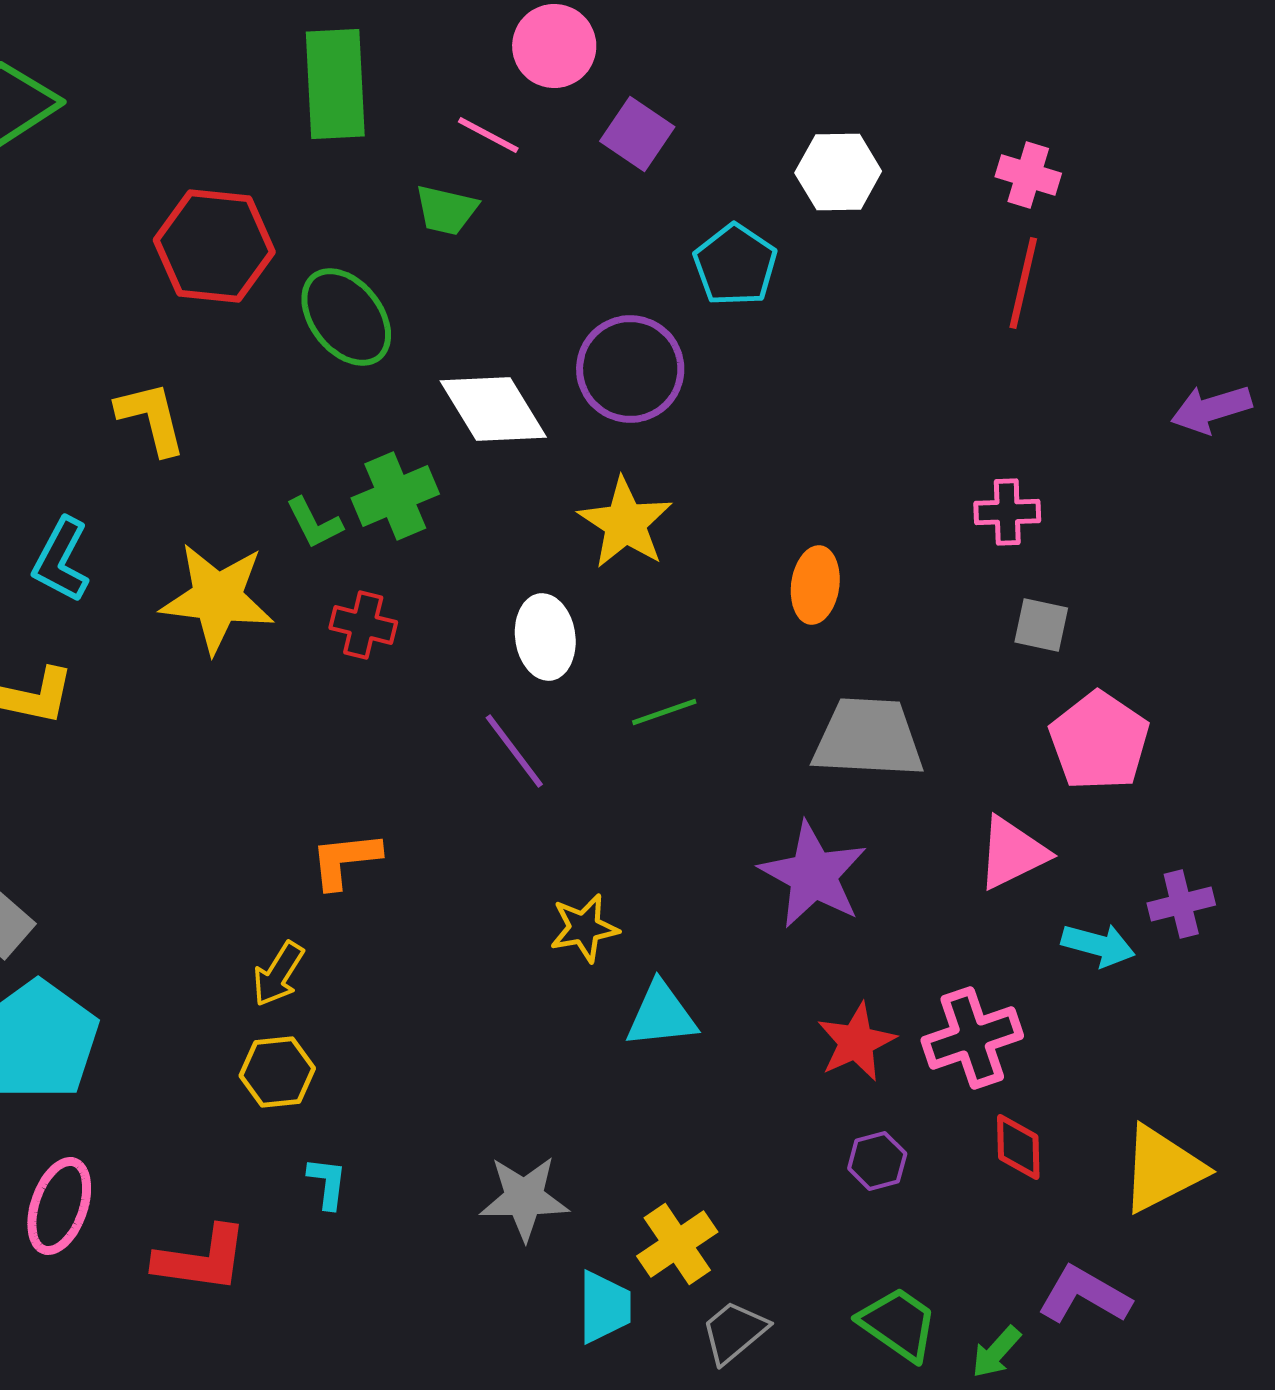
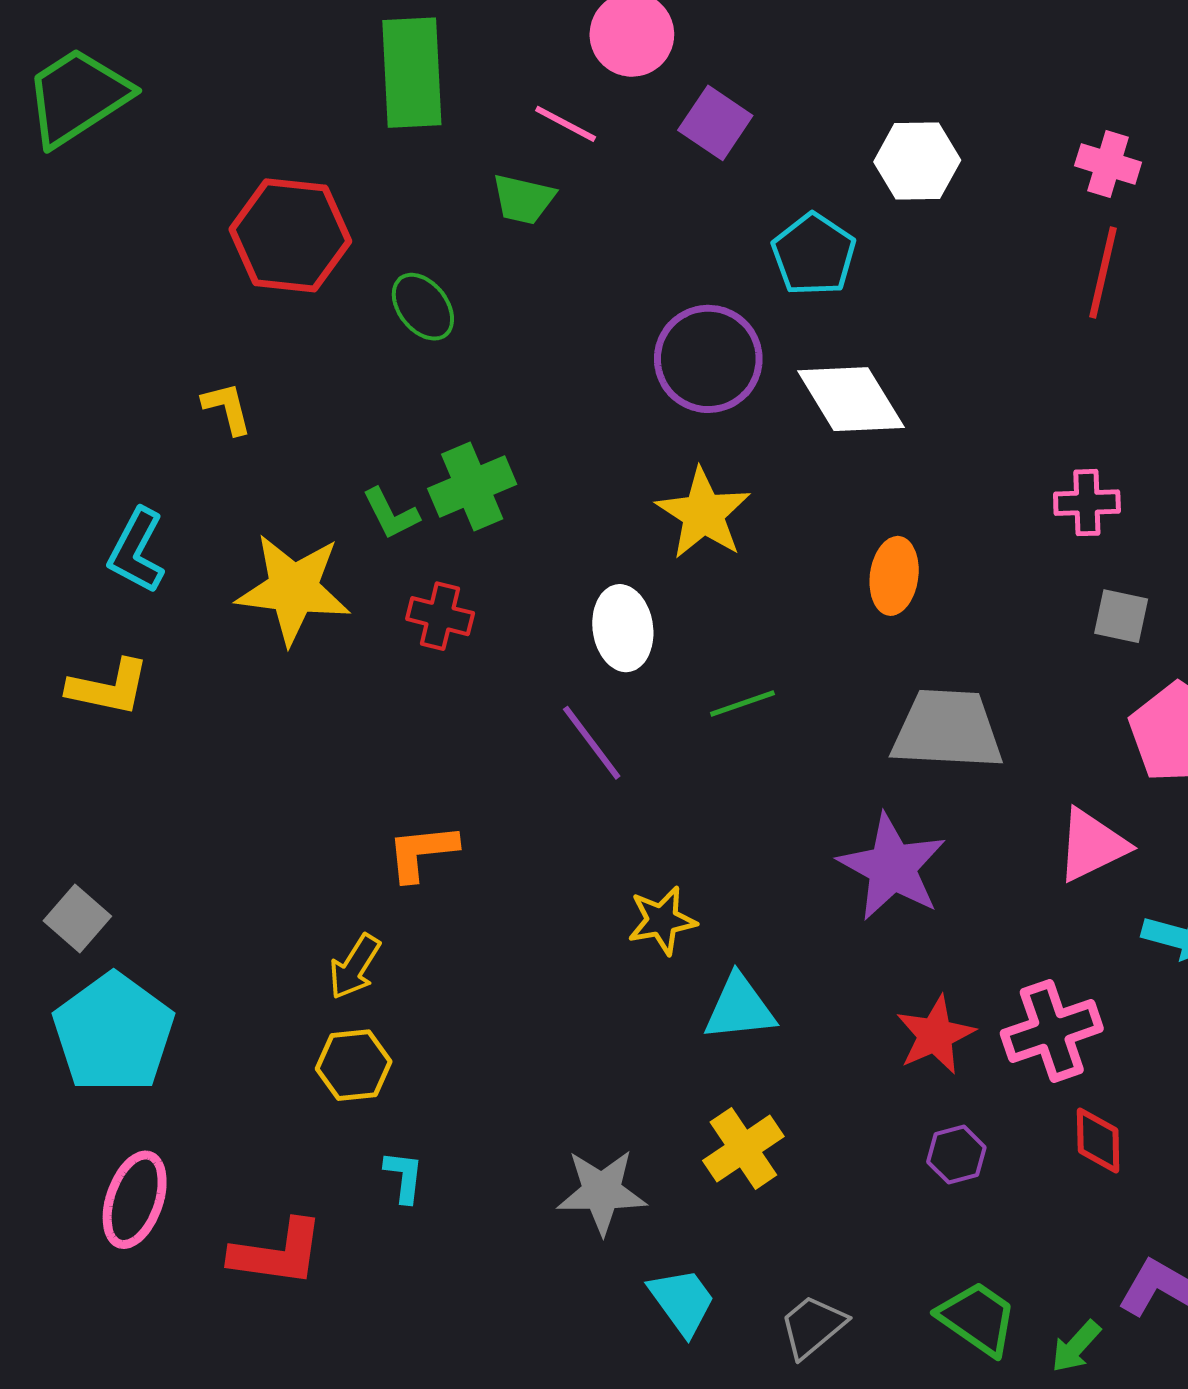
green ellipse: (346, 317) -> (423, 307), size x0.7
white diamond: (493, 409) -> (851, 399), moved
yellow L-shape: (151, 418) -> (227, 408), size x0.7
yellow cross: (677, 1244) -> (743, 1149), moved
cyan trapezoid: (604, 1307) -> (682, 1301), turned -36

